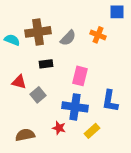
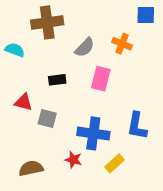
brown cross: (38, 32) -> (47, 22), moved
pink rectangle: (80, 76) -> (101, 79), moved
gray square: (38, 95) -> (47, 118), turned -35

